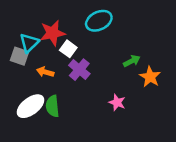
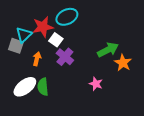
cyan ellipse: (99, 21) -> (67, 17), moved
green arrow: (132, 61) -> (108, 50), size x1.5
orange arrow: (45, 72) -> (37, 59), turned 88

